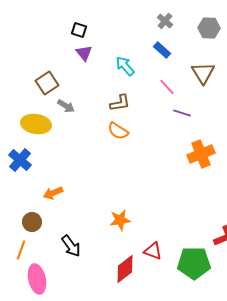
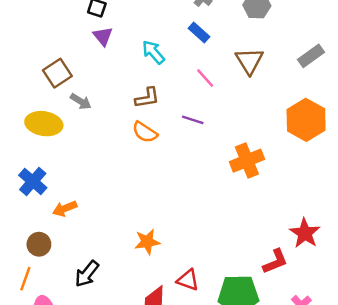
purple line: (182, 113) -> (193, 120), moved
blue cross: (20, 160) -> (33, 181), moved
black arrow: (71, 246) -> (87, 274), turned 75

